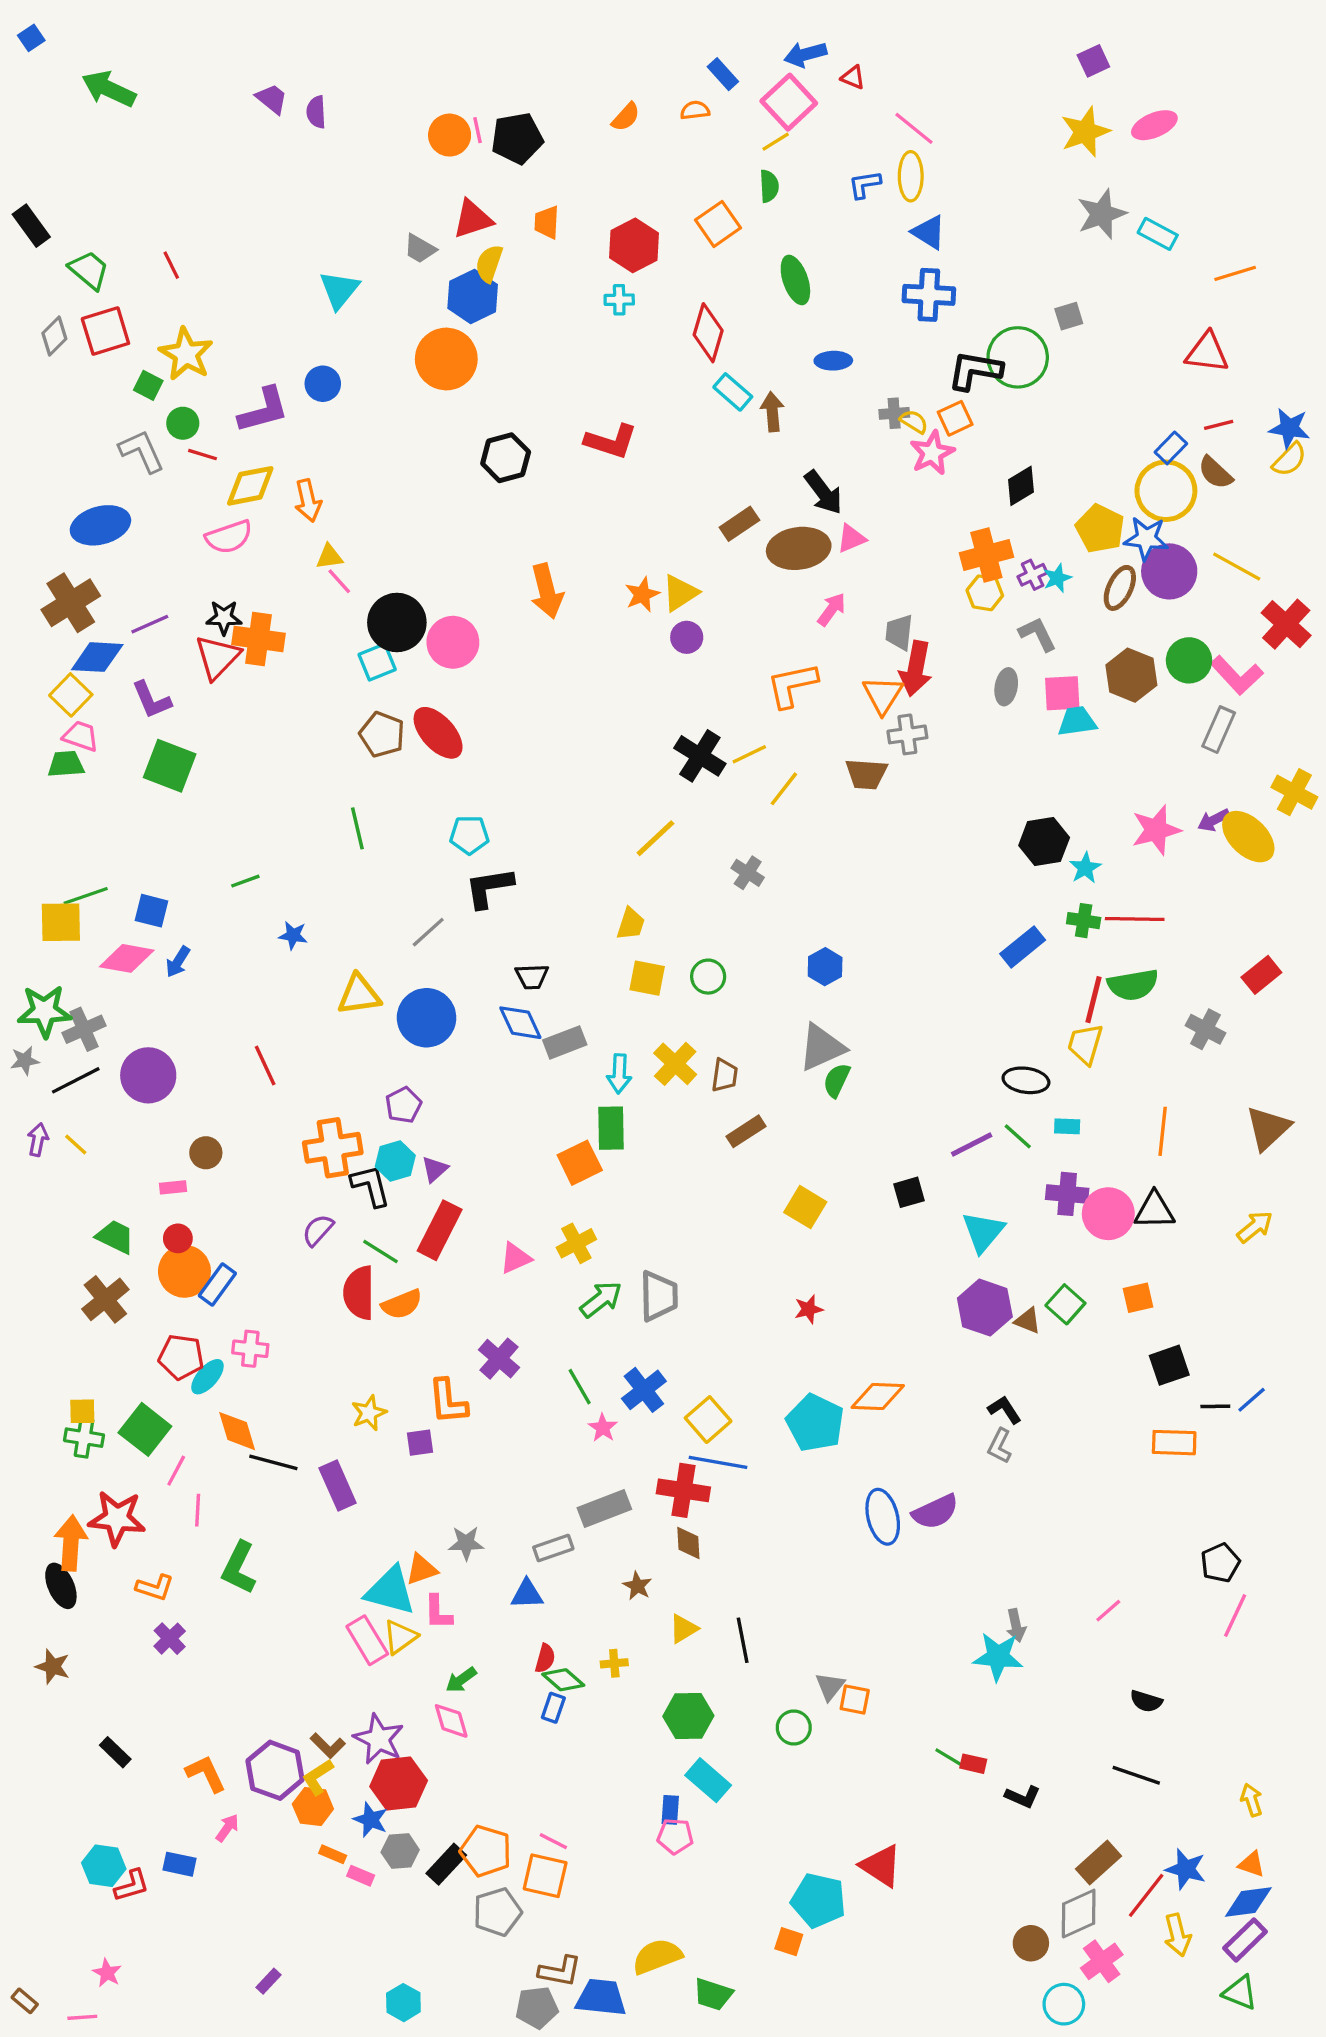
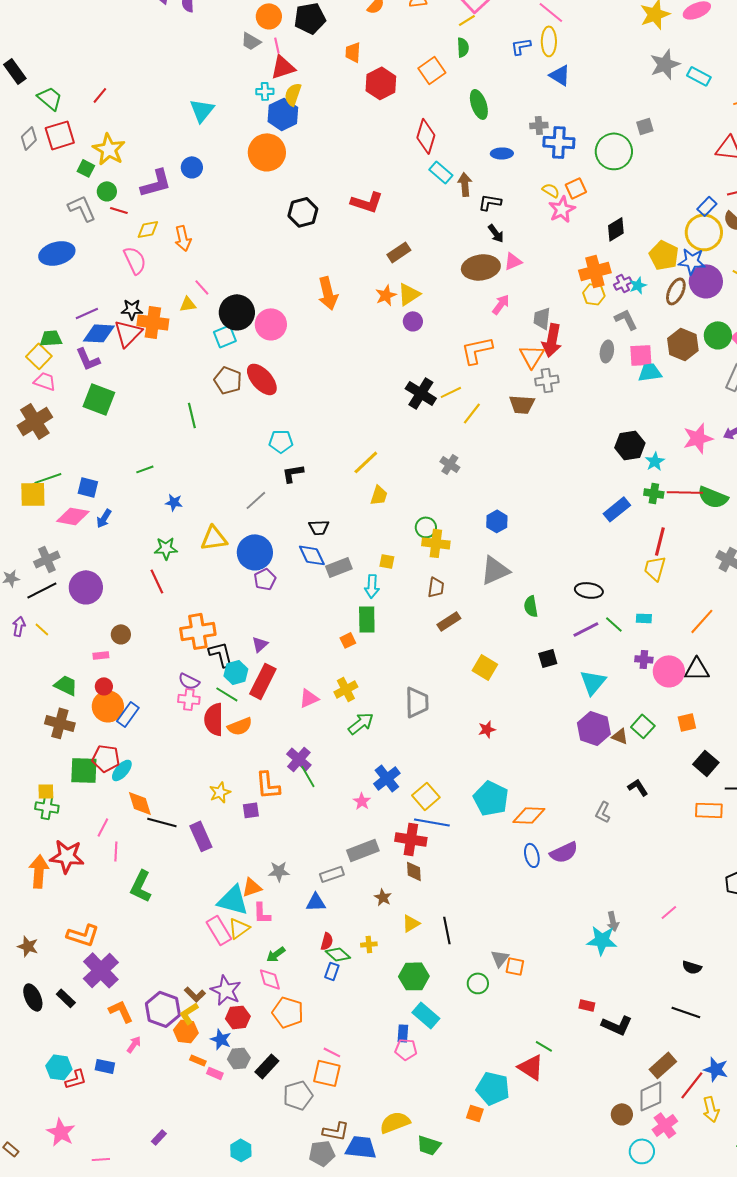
pink line: (478, 130) -> (277, 45), moved
orange trapezoid: (547, 222) -> (353, 52), moved
gray trapezoid: (420, 249) -> (251, 41), moved
red line: (171, 265) -> (100, 95), turned 66
blue cross: (929, 295) -> (559, 142), moved
cyan cross: (619, 300) -> (265, 91), moved
black L-shape: (975, 371) -> (490, 202), moved, size x0.7
gray cross: (894, 413) -> (539, 125), moved
yellow diamond: (250, 486) -> (148, 229), size x0.7
black arrow: (823, 492) -> (496, 233), size x0.7
brown rectangle: (739, 524) -> (399, 252), moved
pink semicircle: (229, 537) -> (135, 260), turned -96
yellow triangle: (329, 557) -> (188, 304), moved
brown cross: (71, 603) -> (35, 421), moved
blue diamond: (97, 657) -> (99, 333), moved
green trapezoid: (66, 764) -> (51, 338), moved
green line: (357, 828) -> (192, 415), moved
yellow line: (655, 838) -> (366, 462), moved
black L-shape: (489, 888) -> (293, 473), size x0.7
yellow square: (647, 978) -> (387, 561), moved, size x0.7
green semicircle: (1133, 985) -> (713, 497), moved, turned 32
green star: (44, 1011) -> (166, 548), moved, size x0.7
yellow cross: (675, 1064) -> (436, 543), moved, turned -36
green semicircle: (837, 1080) -> (531, 606), moved, turned -35
black ellipse: (1026, 1080) -> (589, 590), moved
purple pentagon: (403, 1105) -> (265, 579), moved
orange line: (1163, 1131) -> (702, 621), turned 36
cyan hexagon: (395, 1161) -> (236, 672), moved
orange square: (580, 1163) -> (348, 640), size x0.6
purple cross: (1067, 1194) -> (644, 659), size x0.7
purple semicircle: (318, 1230) -> (189, 681), turned -105
gray trapezoid: (659, 1296) -> (417, 702), moved
brown cross: (105, 1299) -> (60, 723), turned -36
pink cross: (250, 1349) -> (189, 699), moved
black square: (1169, 1365) -> (706, 763), turned -30
green line: (580, 1387) -> (308, 776), moved
orange diamond: (878, 1396) -> (529, 815), moved
black L-shape: (1005, 1410) -> (638, 787), moved
green square: (145, 1429) -> (84, 770), moved, turned -36
blue ellipse: (883, 1517) -> (532, 855), size x0.7
black ellipse: (61, 1586) -> (33, 997), moved
orange L-shape: (155, 1588) -> (83, 935), moved, size x1.4
purple cross: (170, 1639) -> (101, 970), moved, size x1.8
green line: (949, 1757) -> (544, 1046), moved
red hexagon: (399, 1783) -> (238, 1017), size x0.7
black L-shape: (1023, 1797) -> (617, 1025), size x1.4
orange pentagon: (486, 1851) -> (288, 1012), moved
pink star: (107, 1973) -> (61, 1132), size x1.6
pink line: (82, 2017) -> (101, 1159), moved

